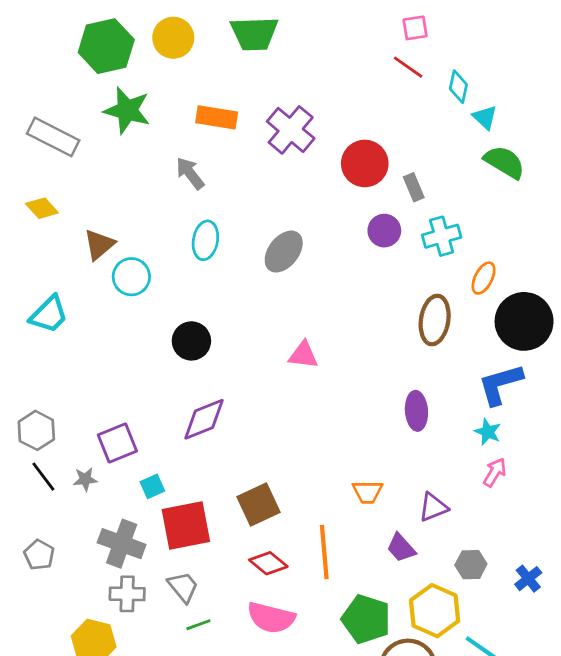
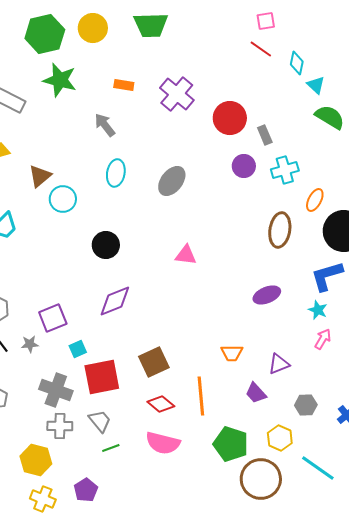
orange rectangle: (217, 117) -> (124, 85), size x0.7
purple ellipse: (416, 411) -> (267, 295), turned 72
yellow hexagon: (435, 611) -> (280, 438), size x0.7

